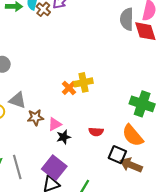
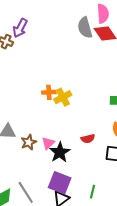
orange cross: (69, 88) -> (49, 92), moved, turned -32
black star: (64, 137) -> (60, 152), size x1.5

